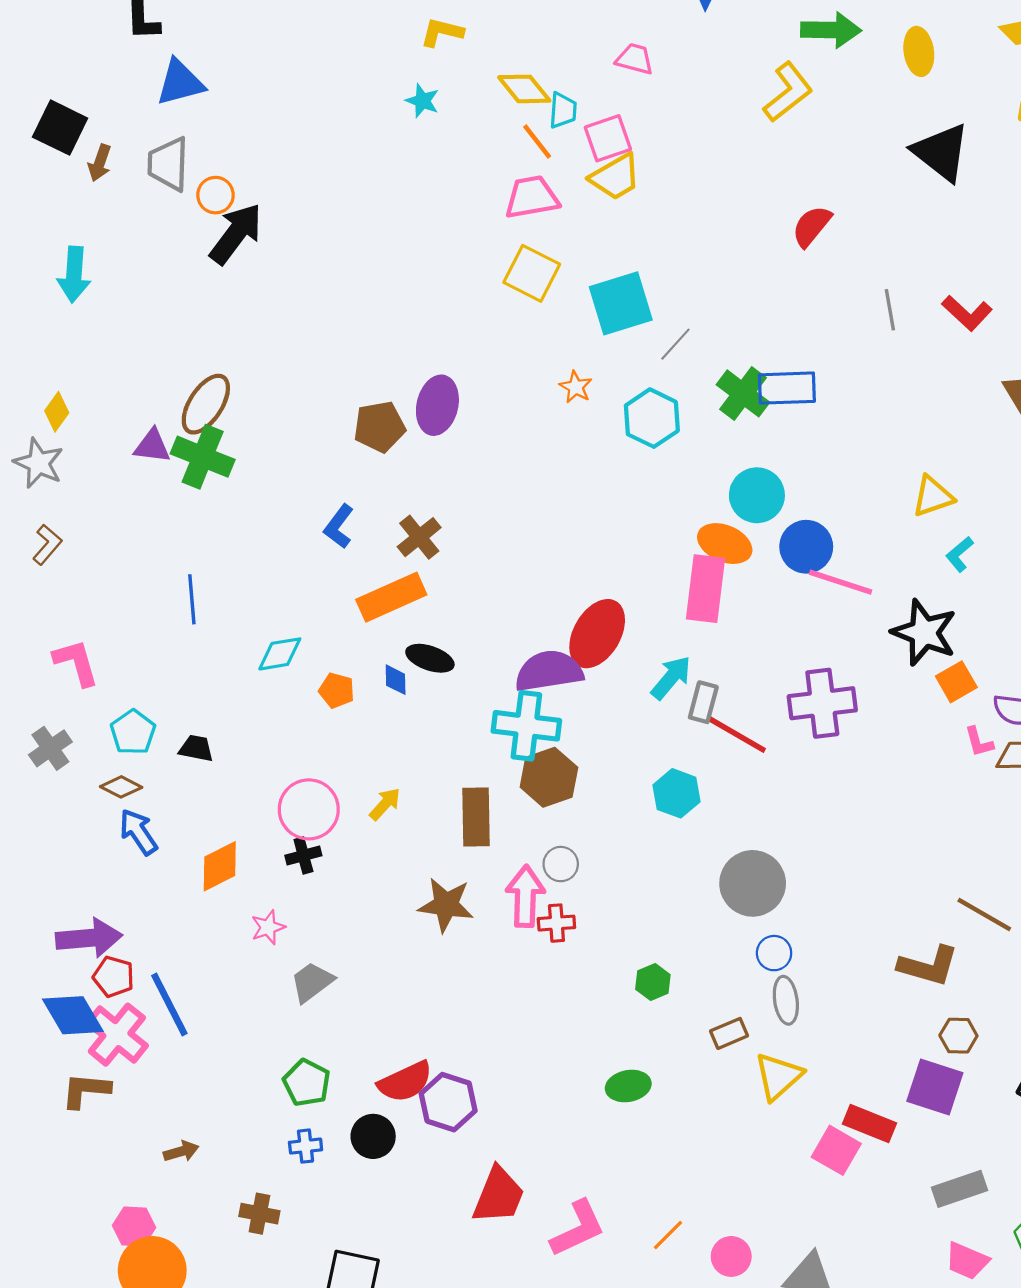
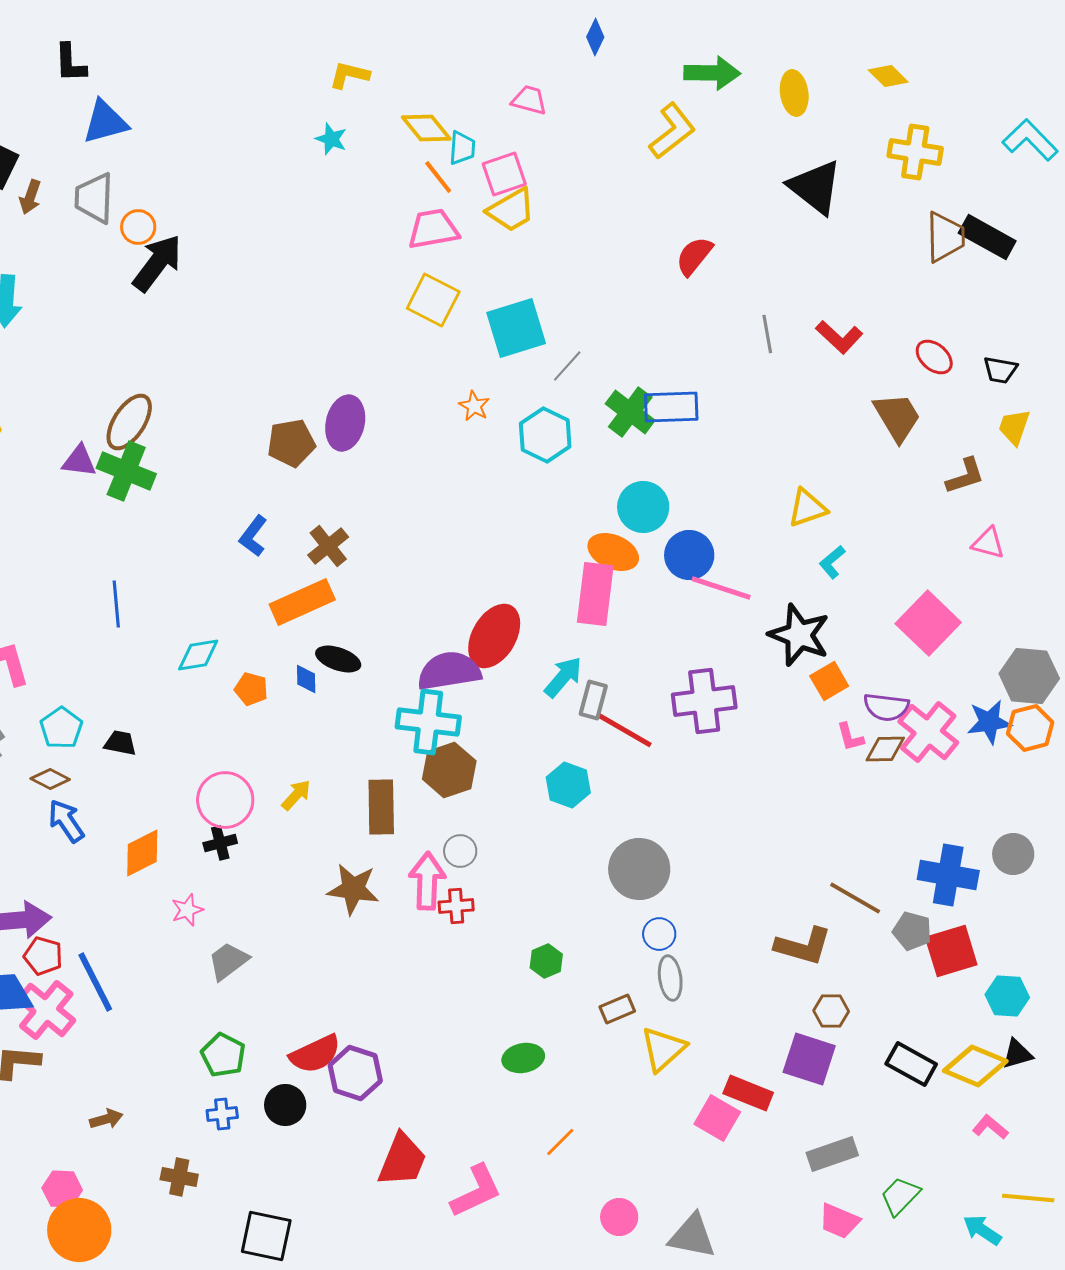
orange line: (668, 1235) -> (560, 1142), moved

